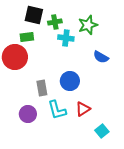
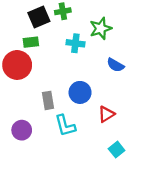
black square: (34, 15) -> (39, 17), turned -36
green cross: (55, 22) -> (63, 11), moved
red triangle: (83, 109) -> (106, 114), moved
purple circle: (28, 114) -> (22, 130), moved

